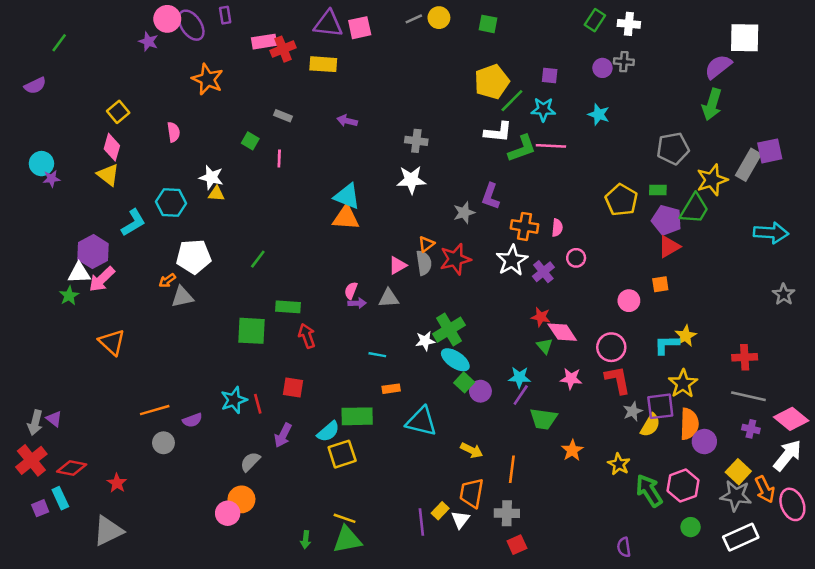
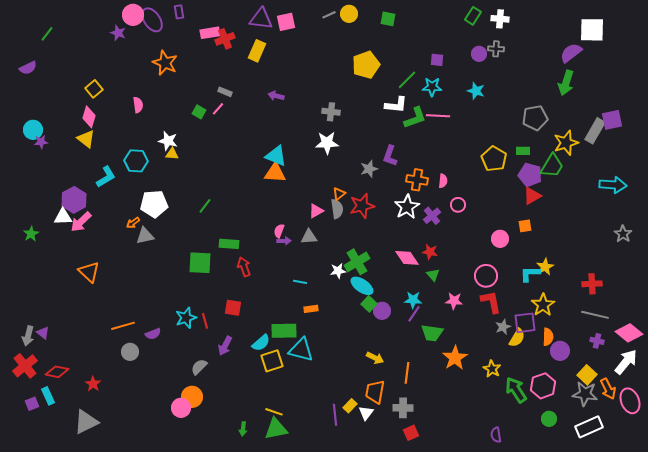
yellow rectangle: (323, 64) -> (257, 51), turned -70
yellow pentagon: (492, 82) -> (366, 65), moved
pink line: (279, 158) -> (218, 109), moved, turned 40
green star: (69, 296) -> (31, 234), moved
pink diamond: (562, 332) -> (407, 258), moved
cyan triangle: (421, 421) -> (301, 350), moved
orange semicircle: (689, 424) -> (548, 337), size x0.7
orange star: (572, 450) -> (455, 358), size x1.4

